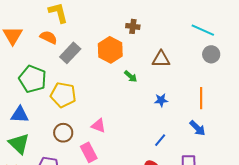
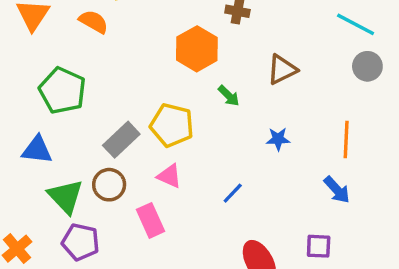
gray rectangle: (70, 53) -> (121, 140), moved
brown triangle: (161, 59) -> (282, 69), turned -30
yellow pentagon: (63, 95) -> (172, 125), moved
blue line: (160, 140) -> (233, 193), moved
green triangle: (19, 144) -> (66, 196), moved

